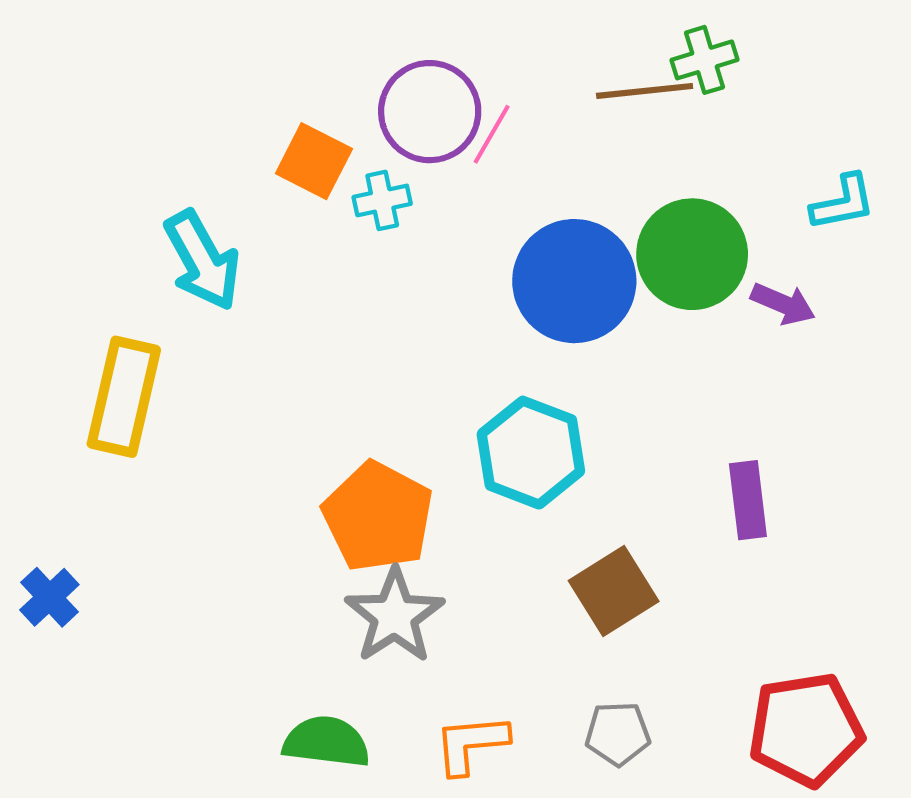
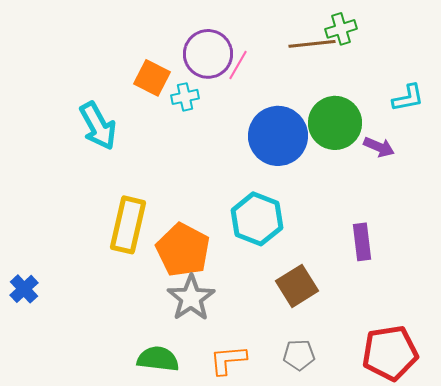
yellow rectangle: (124, 397) -> (128, 225), moved

